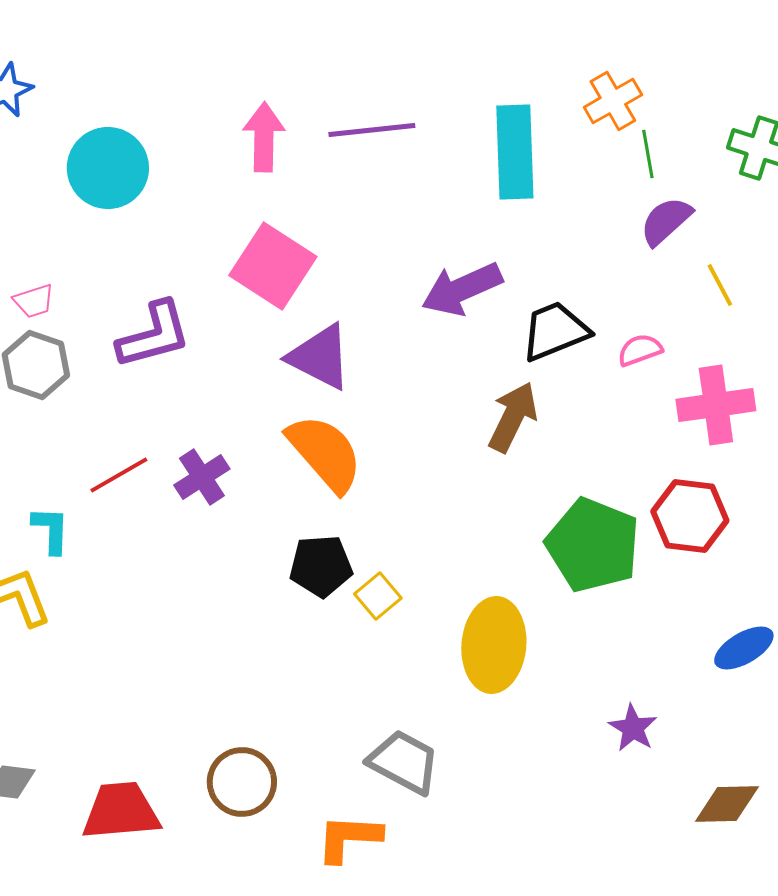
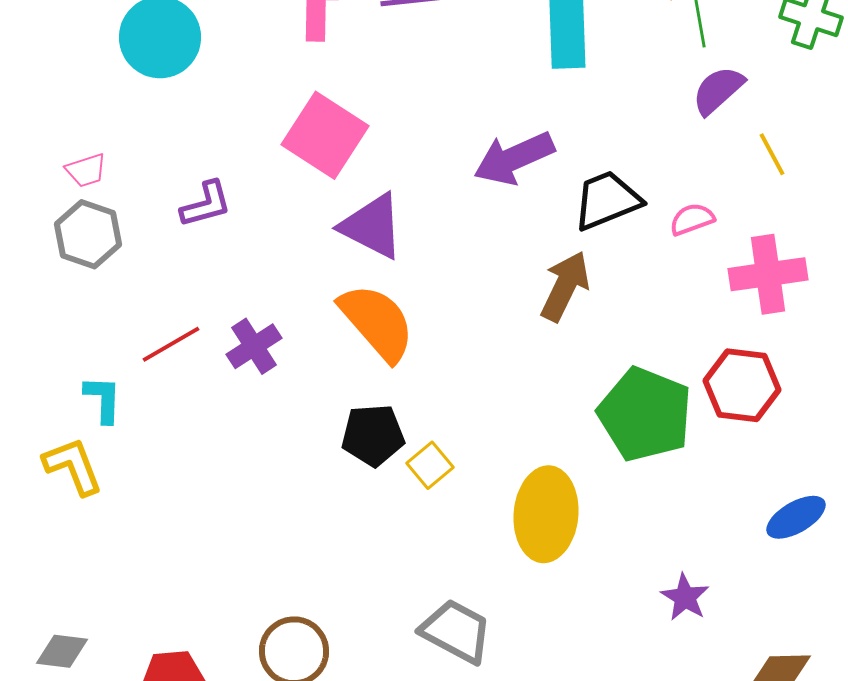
purple L-shape: (154, 335) -> (206, 204), size x0.7

